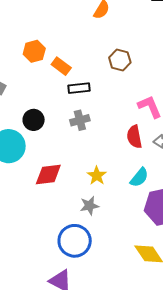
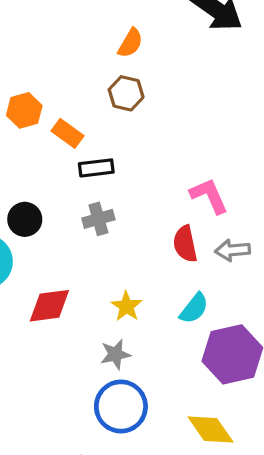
brown hexagon: (120, 60) -> (126, 93), moved
blue circle: (75, 241) -> (121, 406), moved

